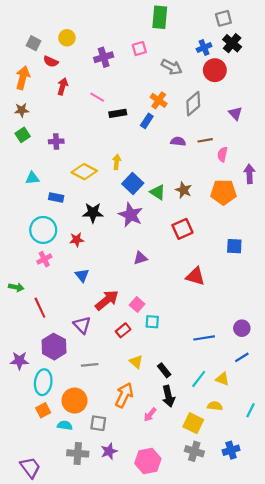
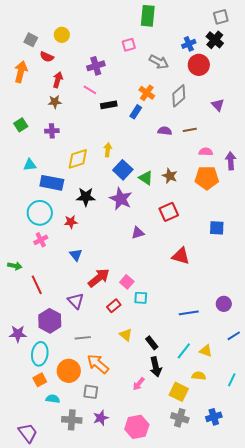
gray square: (223, 18) -> (221, 17), moved
purple cross: (104, 57) -> (96, 66), moved
brown star: (22, 110) -> (55, 102), moved
pink semicircle: (222, 154) -> (206, 152), moved, turned 80
yellow diamond: (84, 172) -> (78, 159), turned -45
blue rectangle: (56, 198) -> (52, 183), size x1.6
purple triangle: (140, 258) -> (138, 233), moved
blue line: (242, 357) -> (234, 336), moved
orange arrow: (124, 395) -> (98, 364), moved, turned -75
cyan semicircle: (65, 425) -> (53, 399), moved

